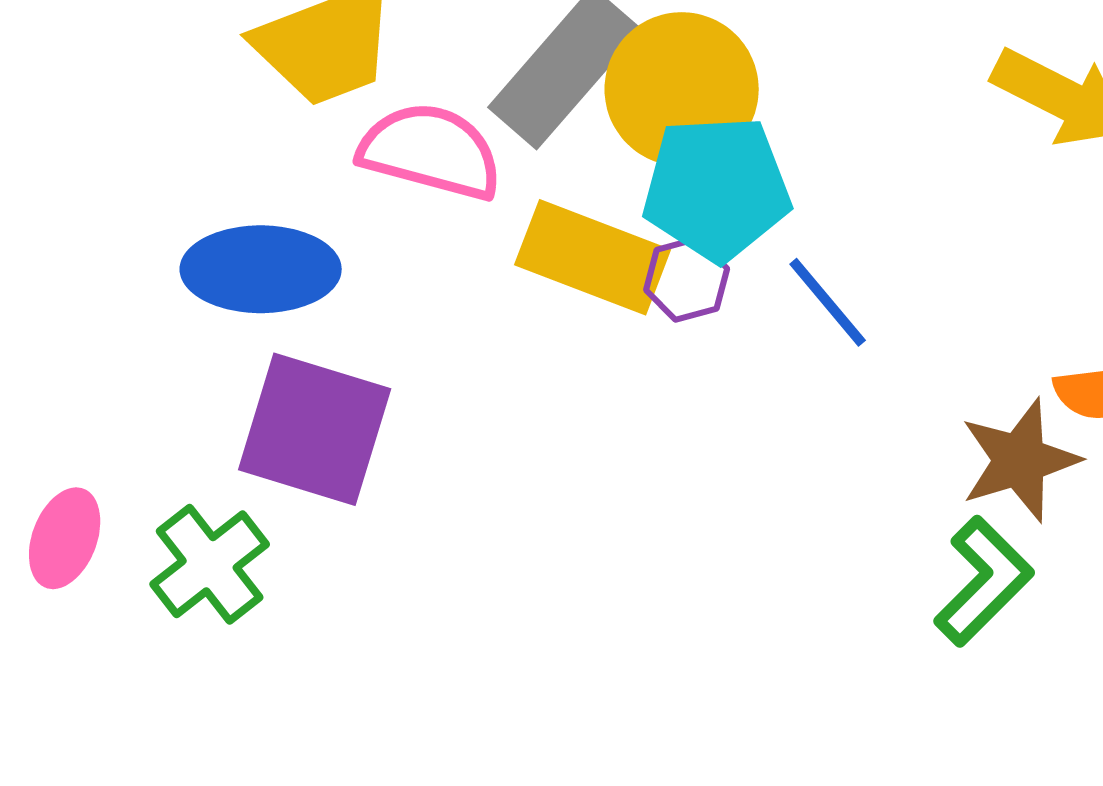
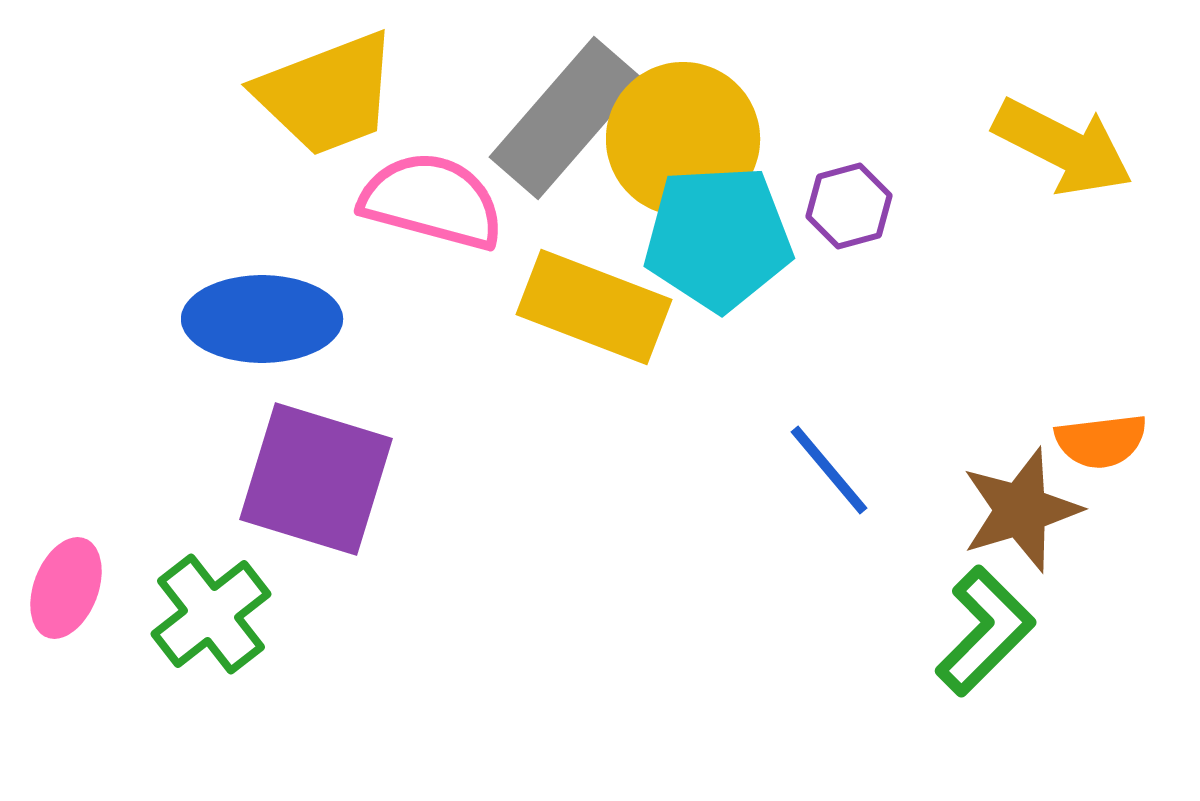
purple hexagon: (687, 279) -> (849, 206), moved
blue line: (828, 302) -> (829, 470), moved

